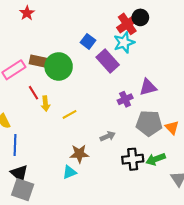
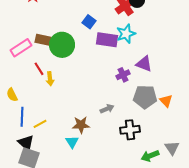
cyan star: (124, 43) -> (126, 34), moved
purple rectangle: (108, 61) -> (107, 40), turned -40
purple triangle: (148, 87) -> (144, 64), turned 36
yellow line: (69, 114) -> (40, 124), moved
green arrow: (156, 159) -> (150, 156), moved
cyan triangle: (69, 172) -> (72, 142), turned -40

